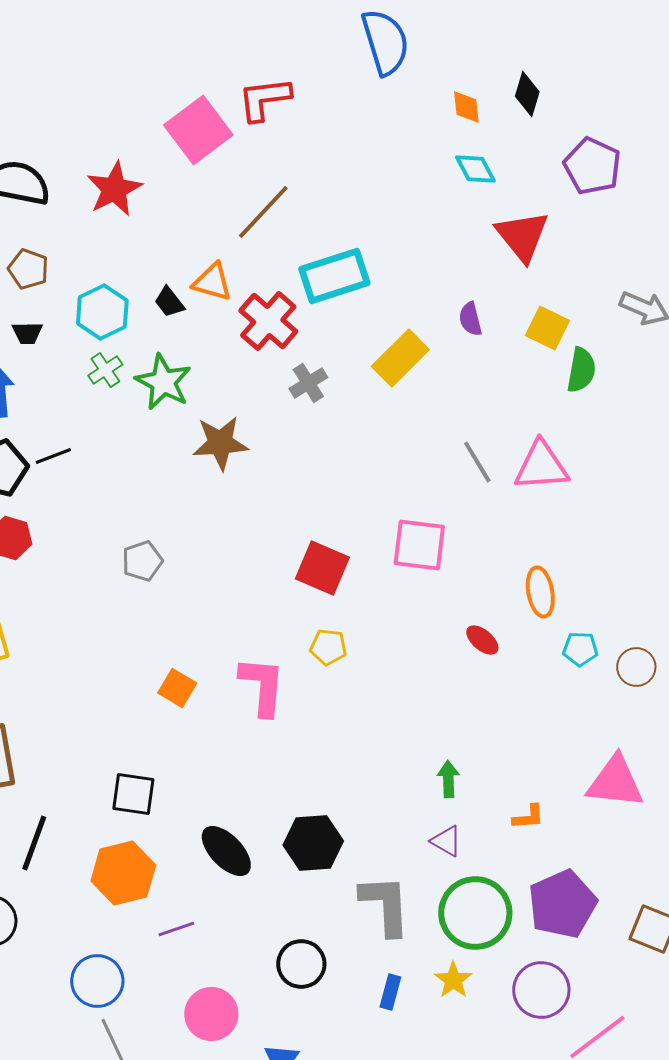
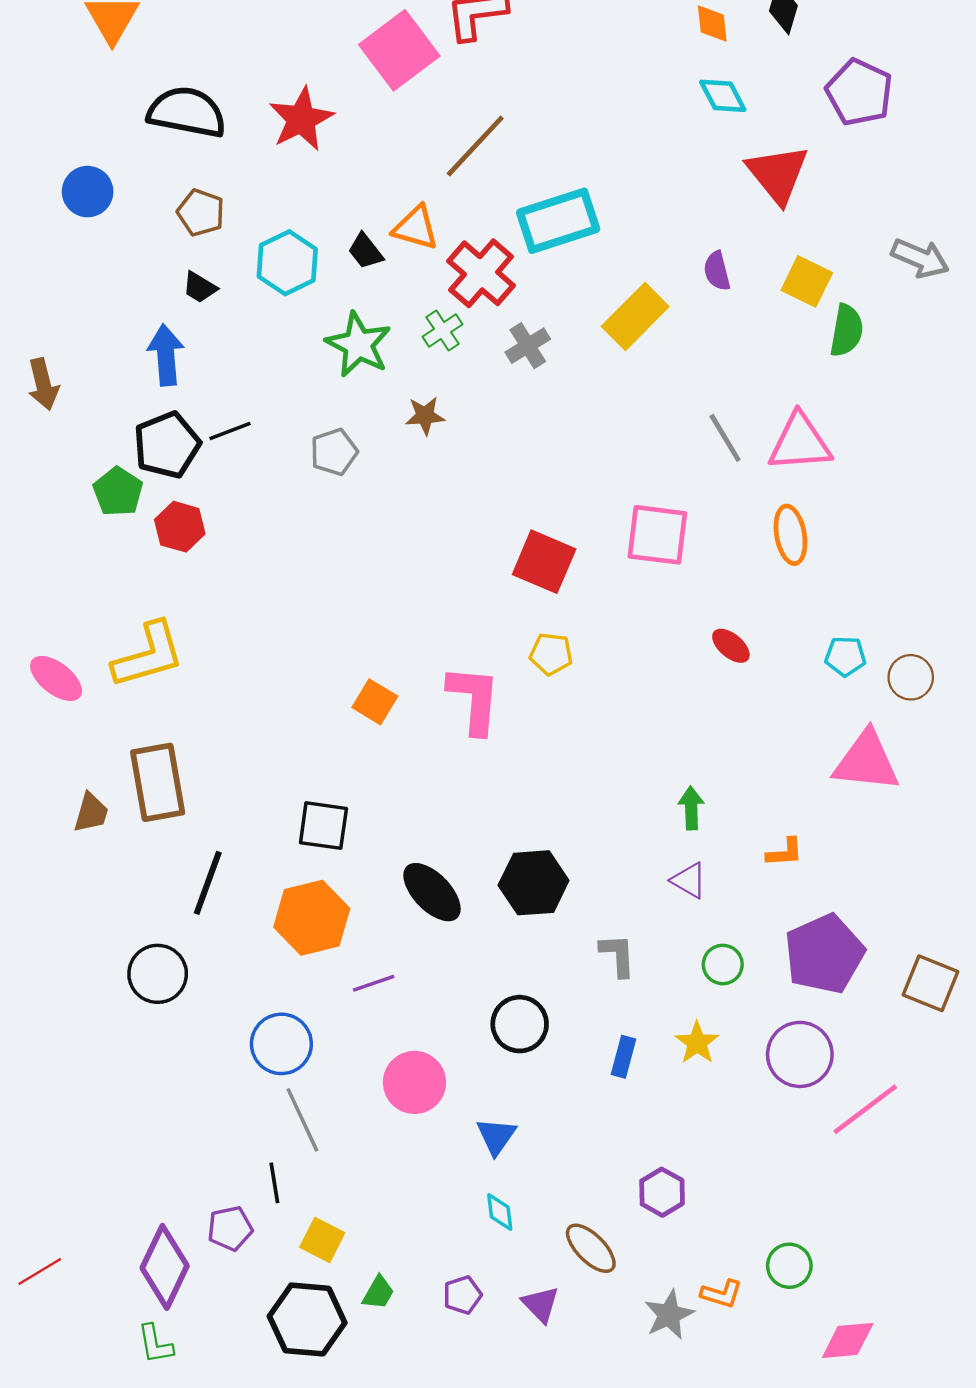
black trapezoid: (27, 333) -> (200, 287), turned 32
green cross: (105, 370) -> (443, 331), moved
brown star: (220, 443) -> (425, 416), size x0.6
gray pentagon: (142, 561) -> (334, 452), moved
orange ellipse: (540, 592) -> (790, 535), moved
pink triangle: (615, 782) -> (866, 761), moved
gray L-shape: (385, 905) -> (618, 955), size x0.6
green circle: (475, 913) -> (723, 965), size x0.5

